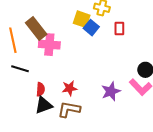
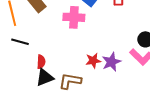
pink cross: (49, 45) -> (74, 17), moved
red star: (70, 88) -> (93, 61), moved

